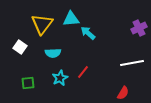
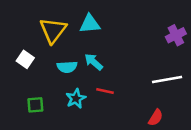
cyan arrow: (88, 33) -> (94, 62), moved
red line: (83, 72) -> (105, 91), turned 64

